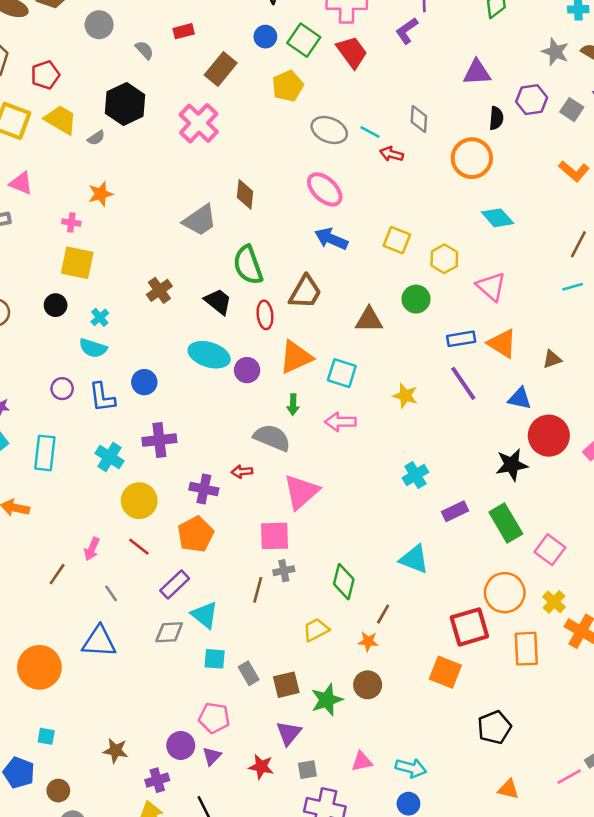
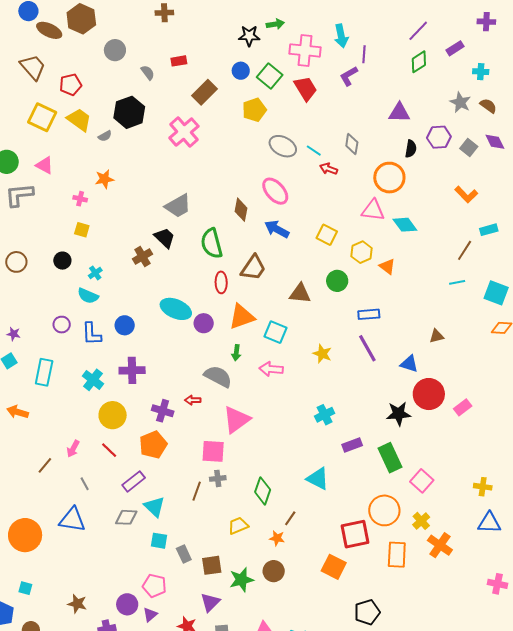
brown diamond: (245, 194) -> (241, 210), moved
yellow square: (77, 263) -> (82, 230), size x0.6
pink triangle: (491, 287) -> (373, 210), moved, turned -40
black trapezoid: (218, 302) -> (165, 238), moved
orange triangle: (502, 343) -> (387, 266), moved, size x0.7

